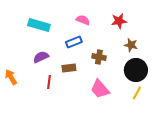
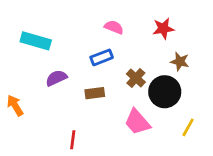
cyan rectangle: (39, 25) -> (36, 41), moved
brown cross: (99, 57) -> (136, 78), turned 32
black circle: (136, 70) -> (165, 92), moved
red line: (49, 82) -> (73, 140), moved

